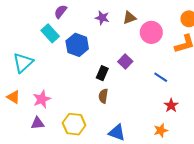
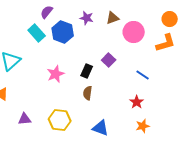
blue hexagon: (77, 45) -> (63, 32), moved
pink star: (42, 99) -> (56, 74), moved
red star: (171, 105) -> (137, 102), moved

